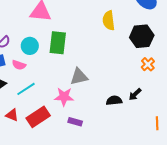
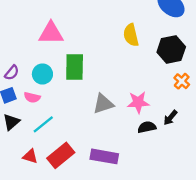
pink star: (64, 97) -> (138, 102), moved
purple rectangle: (75, 122) -> (104, 156), size x1.6

